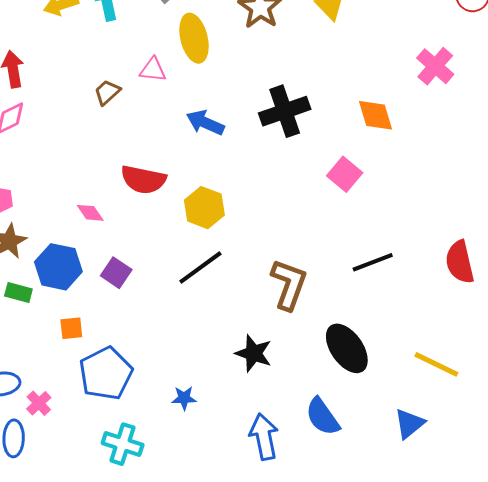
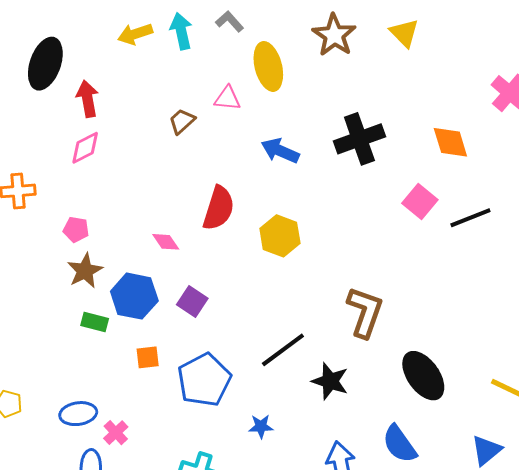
red semicircle: (143, 180) -> (219, 208), turned -84
black line: (373, 262) -> (470, 218), moved
black line: (200, 267) -> (283, 350), moved
blue pentagon: (106, 373) -> (204, 380), moved

